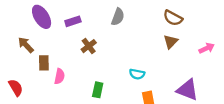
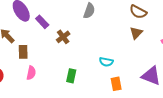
purple rectangle: (73, 21) -> (42, 22), moved, turned 64
pink semicircle: (60, 76) -> (31, 73), moved

